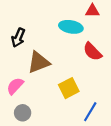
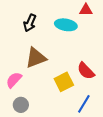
black arrow: (18, 38) -> (30, 23), moved
red semicircle: (92, 52) -> (86, 71), moved

